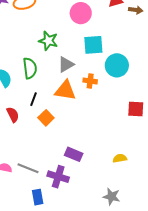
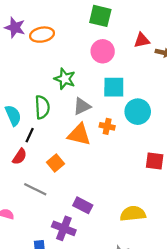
black line: (34, 99) -> (30, 135), moved
red semicircle: (13, 115) -> (20, 157), turned 56
yellow semicircle: (120, 158) -> (133, 214), size x1.6
gray line: (28, 168) -> (35, 189), moved

